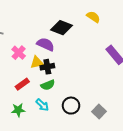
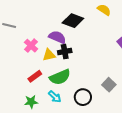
black cross: (47, 67) -> (65, 52), moved
green semicircle: (48, 85) -> (60, 77), size x1.5
gray square: (99, 111) -> (109, 85), moved

